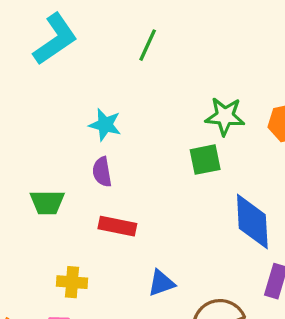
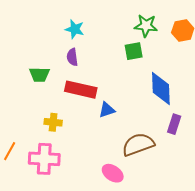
red rectangle: (117, 226) -> (81, 90), size x1.4
blue triangle: (161, 283) -> (107, 110), moved

